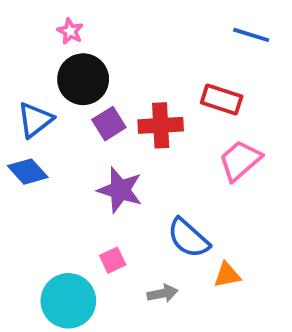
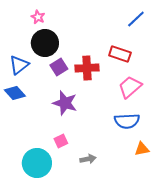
blue line: (251, 35) -> (136, 19), turned -60
blue semicircle: (188, 238) -> (127, 121), moved, turned -45
orange triangle: (227, 275) -> (142, 149), moved

